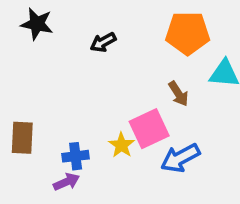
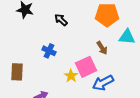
black arrow: (103, 42) -> (61, 20), turned 72
blue cross: (76, 156) -> (49, 51), moved, turned 32

